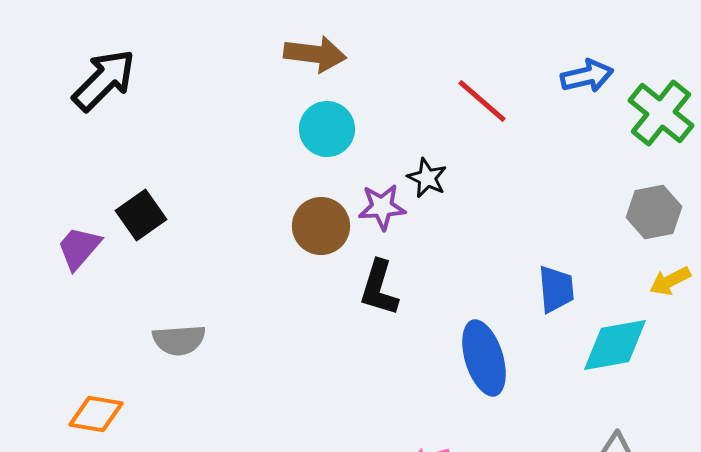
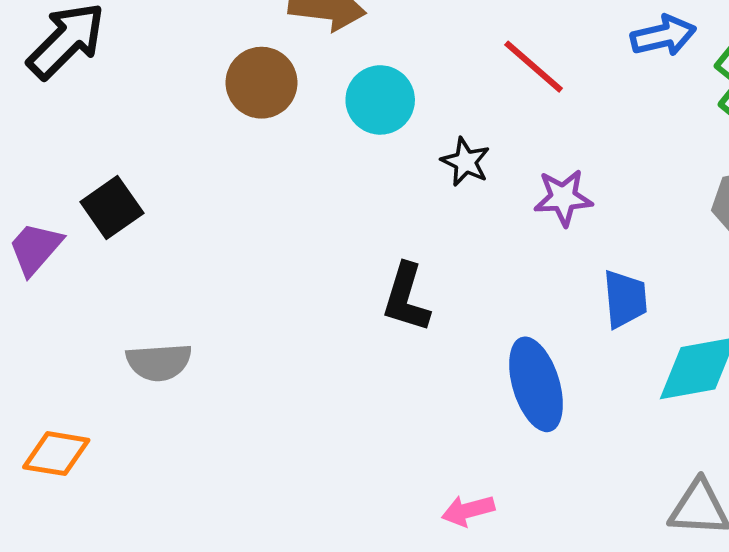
cyan circle: (327, 129) -> (380, 100), moved
purple star: (382, 207) -> (563, 198), moved
brown circle: (321, 226) -> (262, 83), moved

